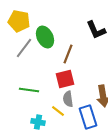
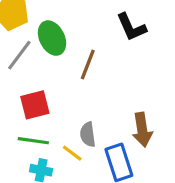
red square: (65, 79) -> (35, 105), moved
green line: (29, 90) -> (33, 141), moved

